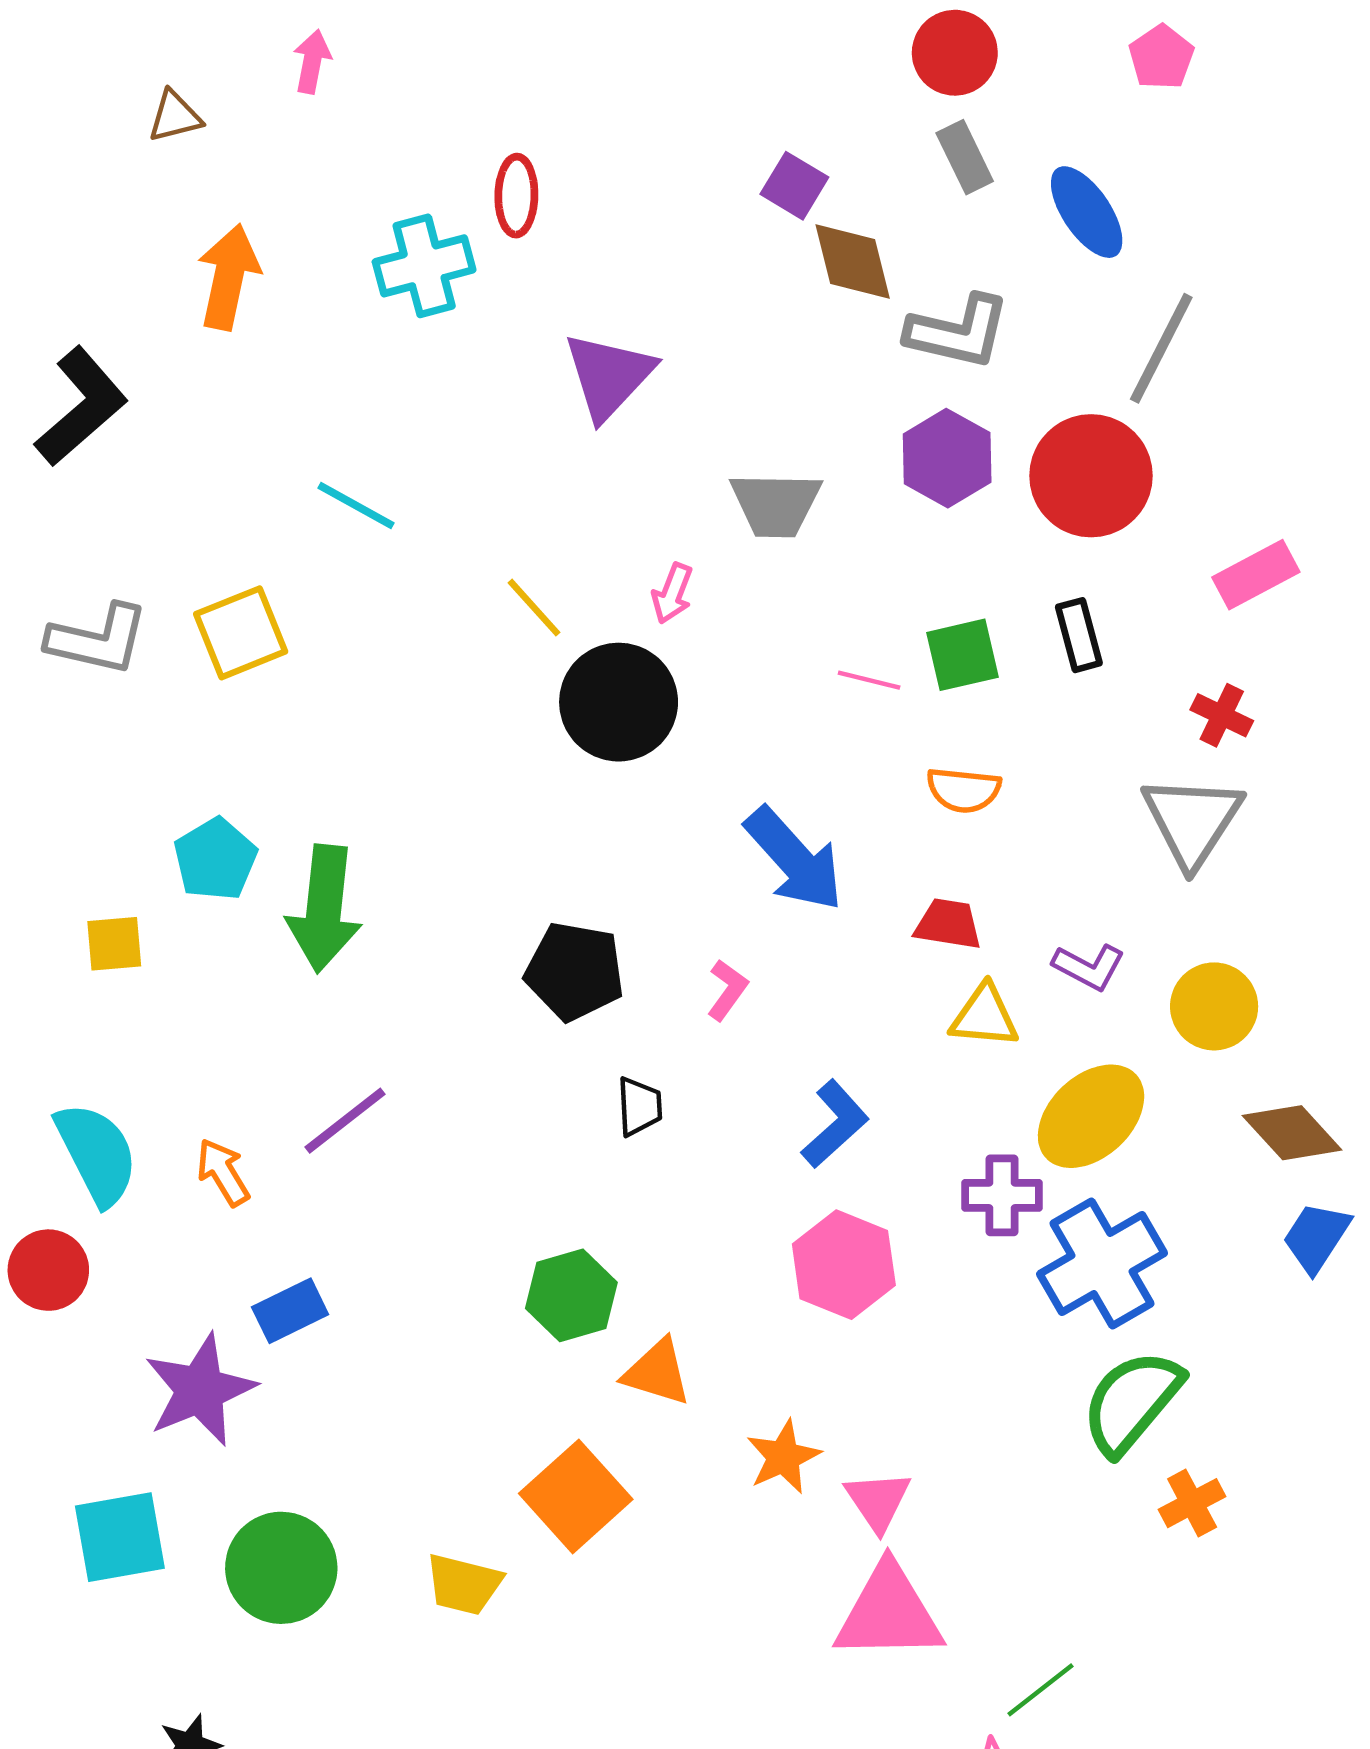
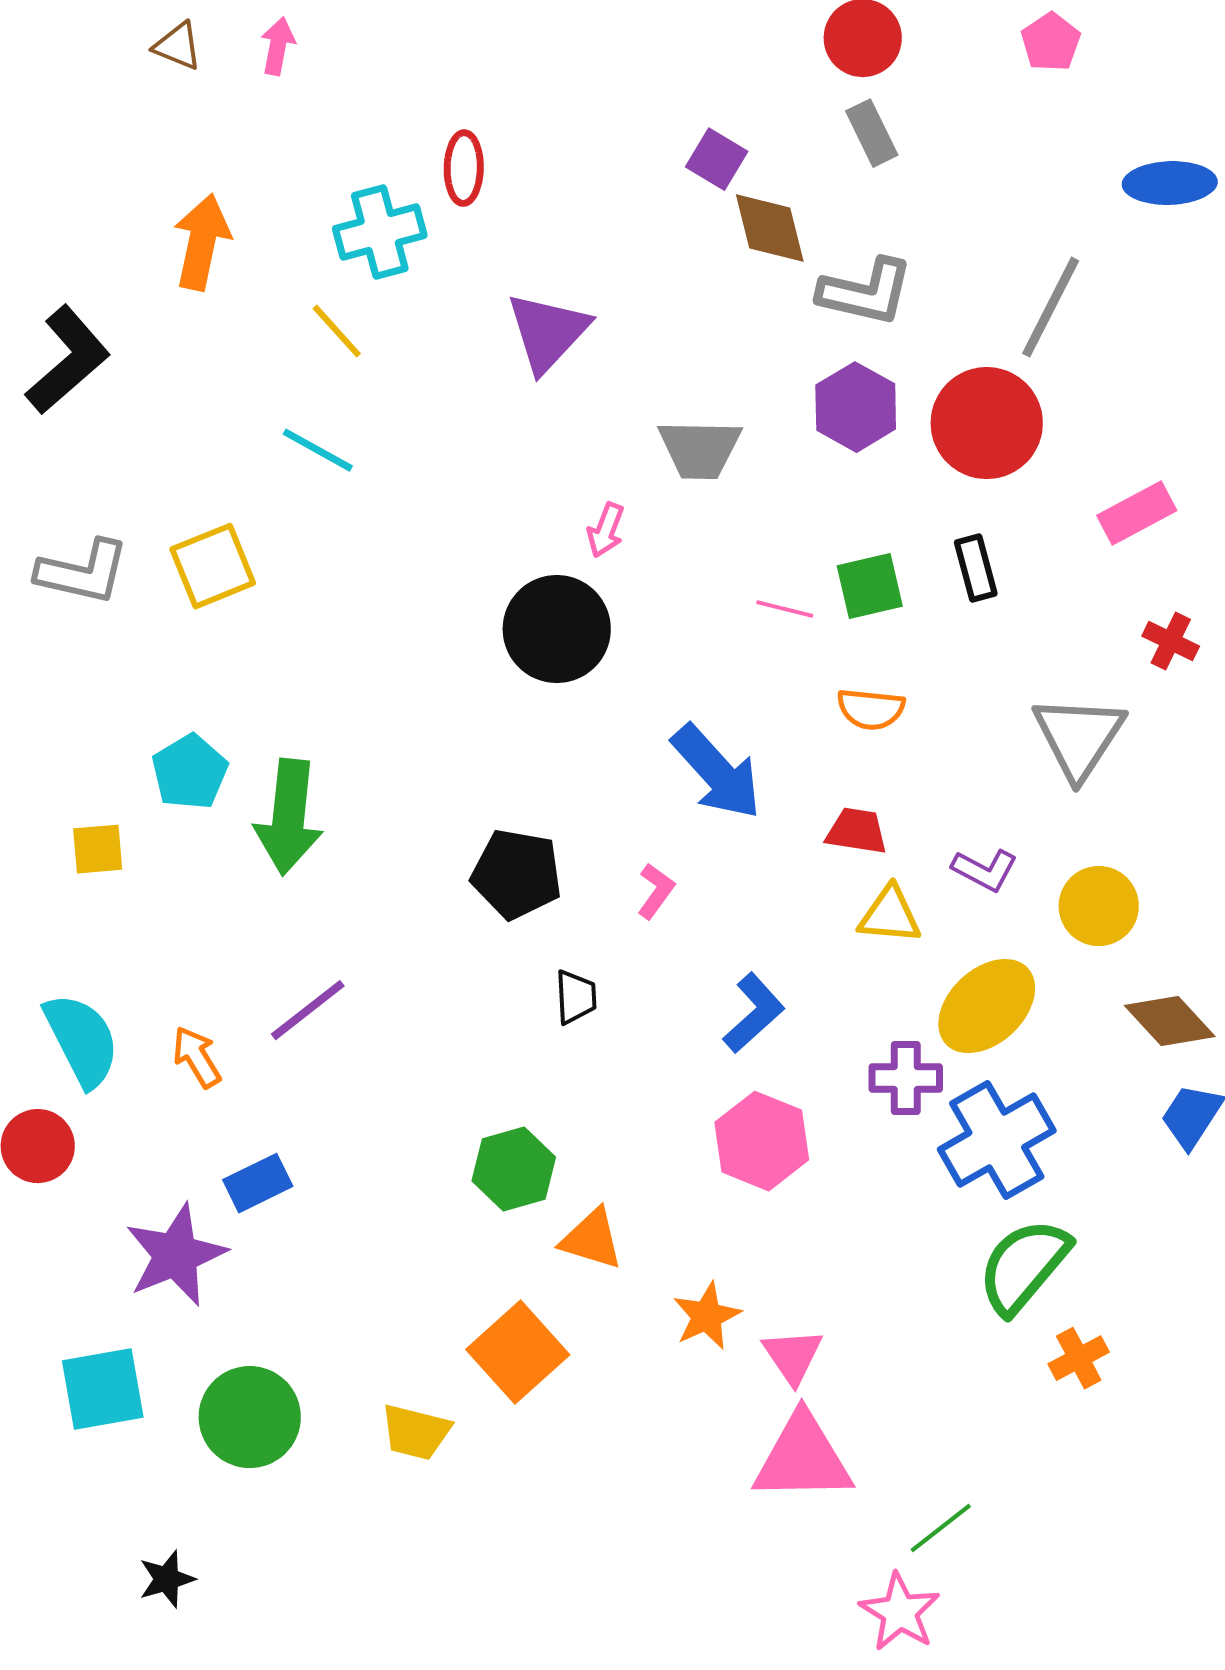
brown triangle: (175, 116) -> (178, 46), moved, turned 36
blue ellipse: (1087, 212) -> (1170, 183), moved, turned -58
yellow line: (534, 608) -> (337, 331), moved
red cross: (1222, 715) -> (1171, 641), moved

